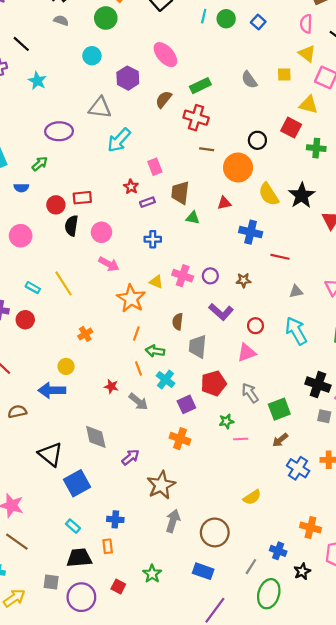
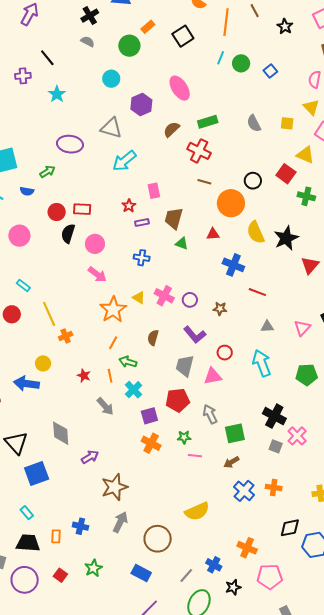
yellow line: (64, 283) -> (49, 314), moved
gray trapezoid: (198, 347) -> (185, 366), moved
red star: (111, 386) -> (84, 376), moved
orange cross: (180, 439) -> (151, 443), moved
yellow semicircle: (252, 497) -> (197, 511), size x1.4
blue cross: (115, 519) -> (80, 526), moved

